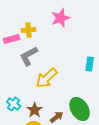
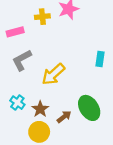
yellow cross: (29, 30) -> (42, 17), moved
gray L-shape: (29, 56) -> (22, 60), moved

